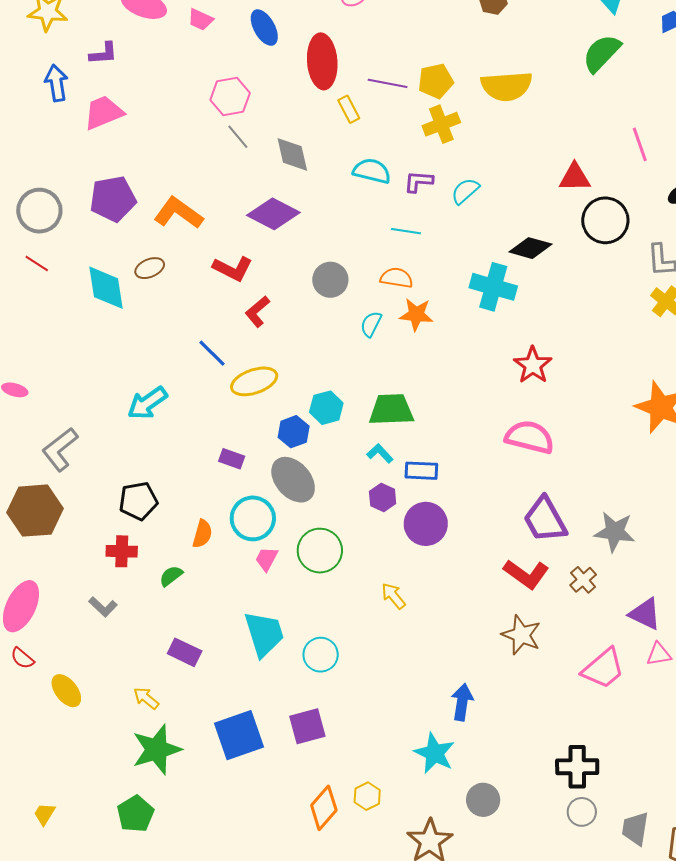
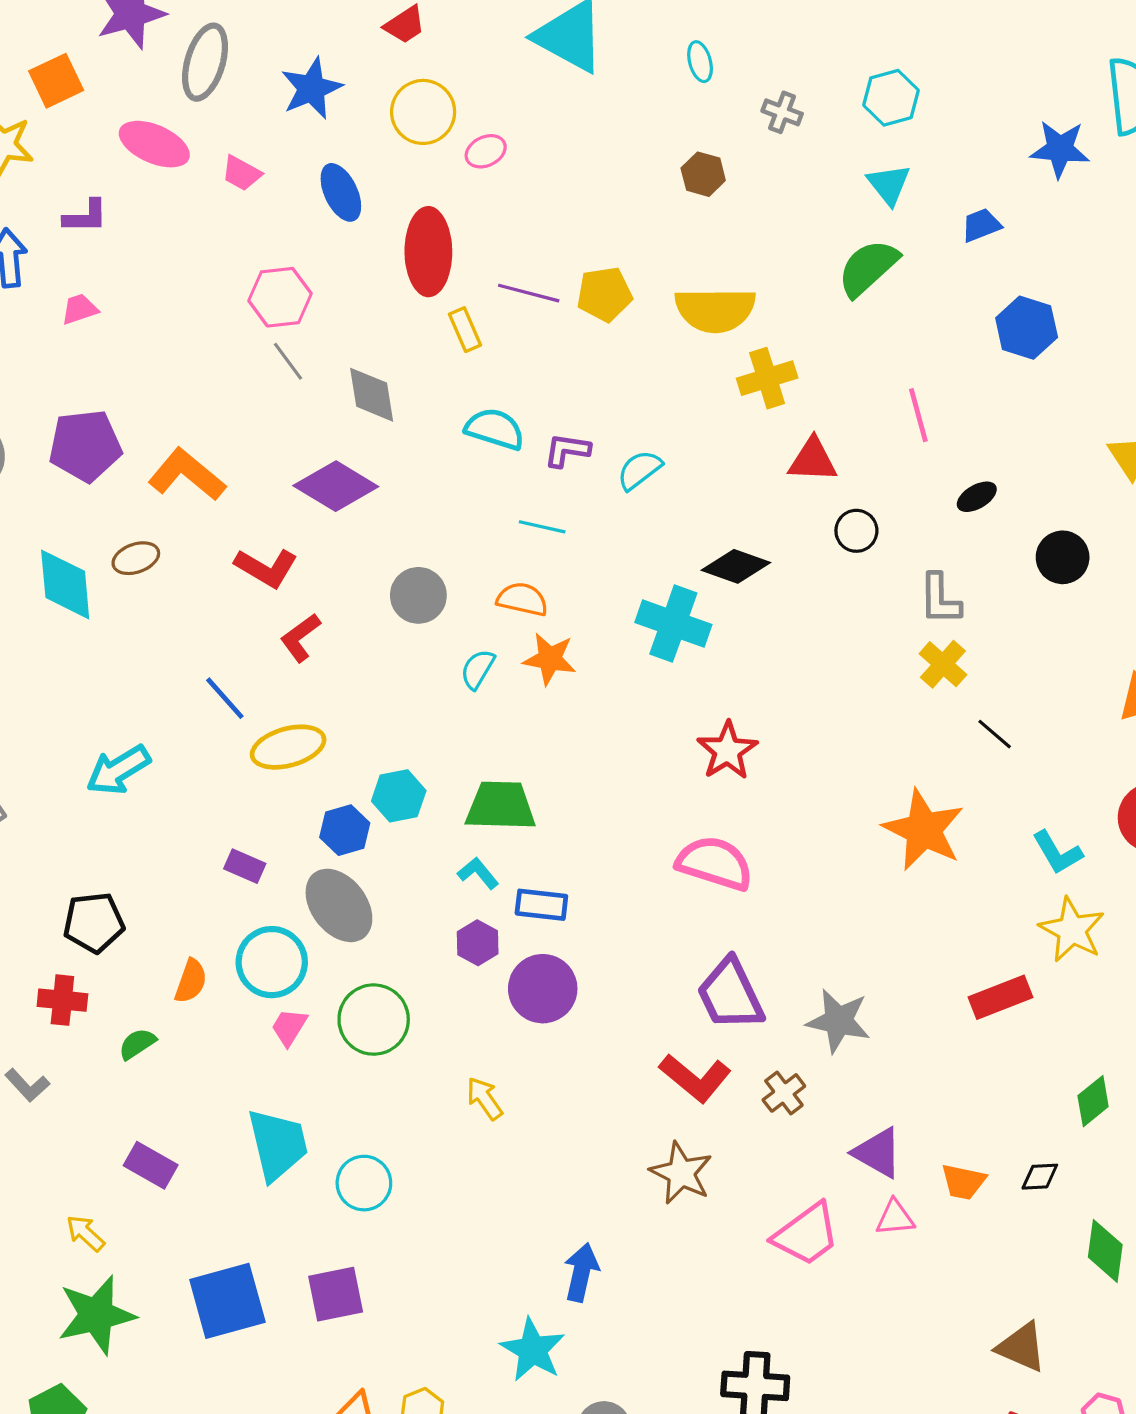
pink trapezoid: (104, 113) -> (80, 309), size x0.6
yellow cross: (441, 124) -> (767, 378), moved
black circle: (605, 220) -> (856, 531), size x0.6

